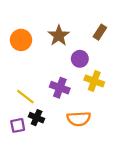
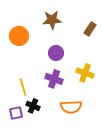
brown star: (59, 36) -> (52, 20), moved, turned 30
purple circle: (80, 59) -> (56, 53), moved
yellow line: (25, 97) -> (23, 87), turned 36

